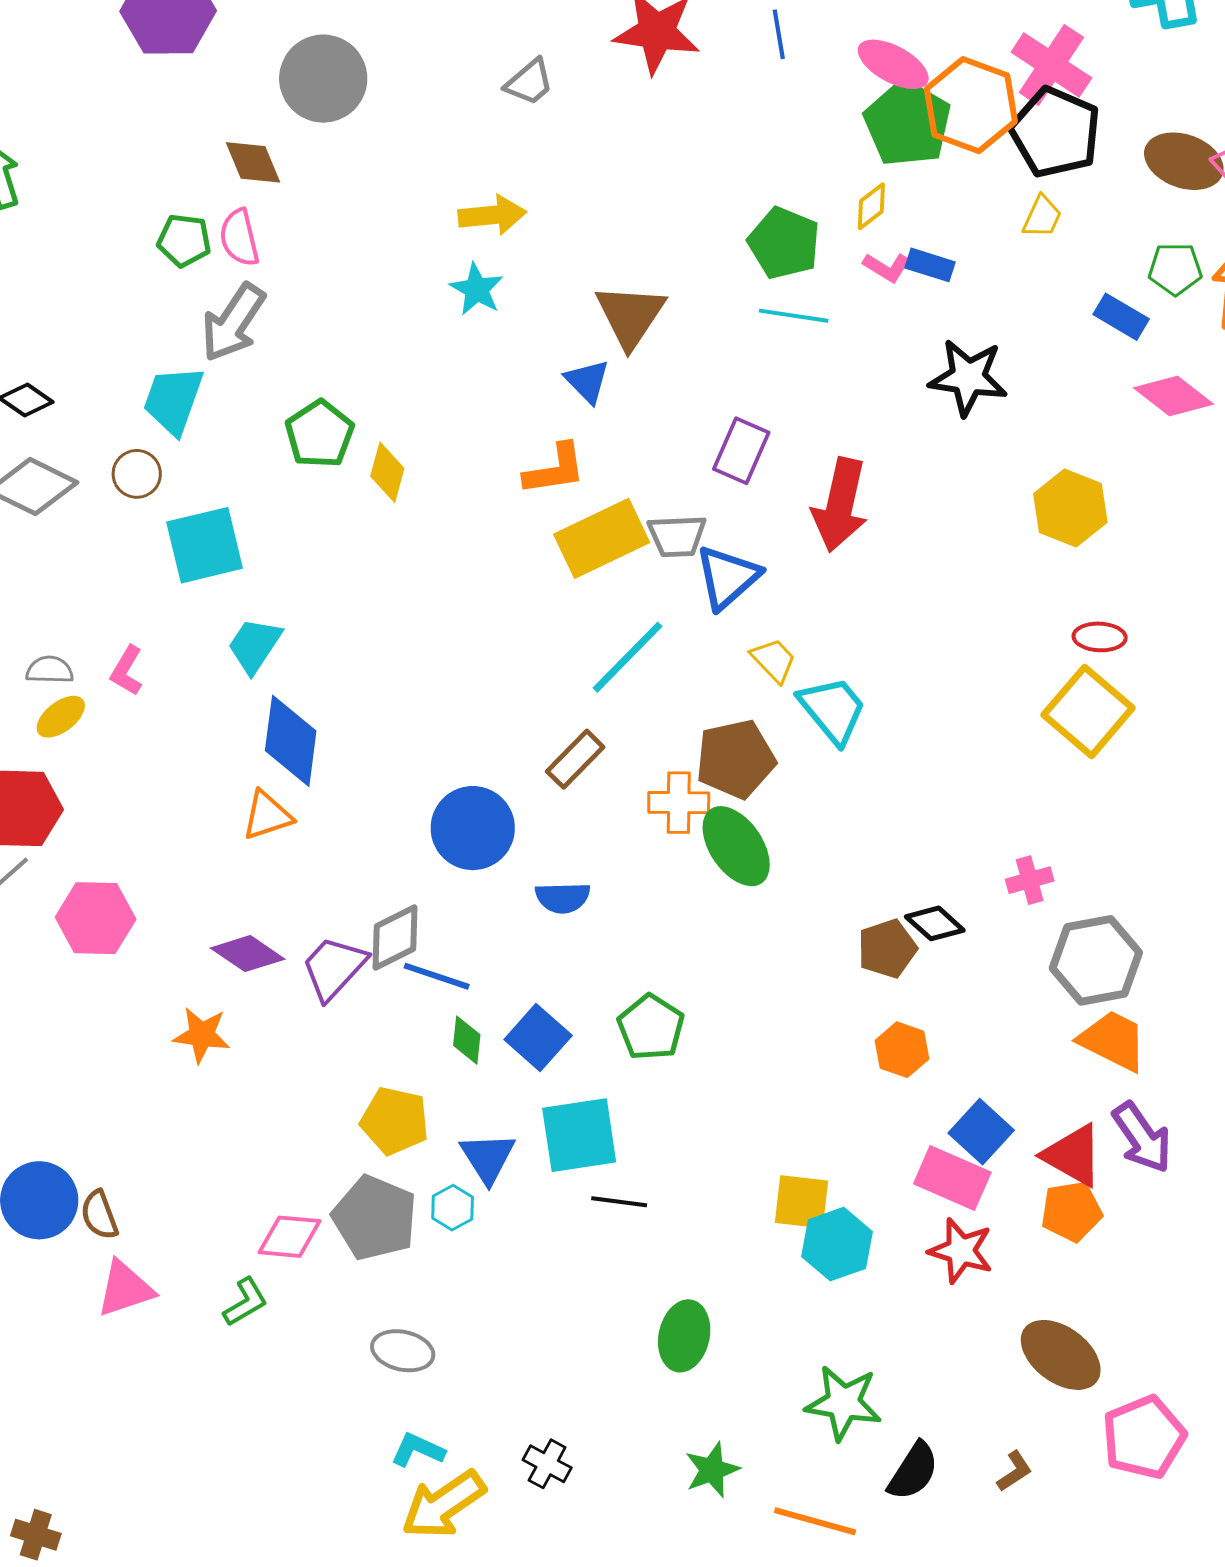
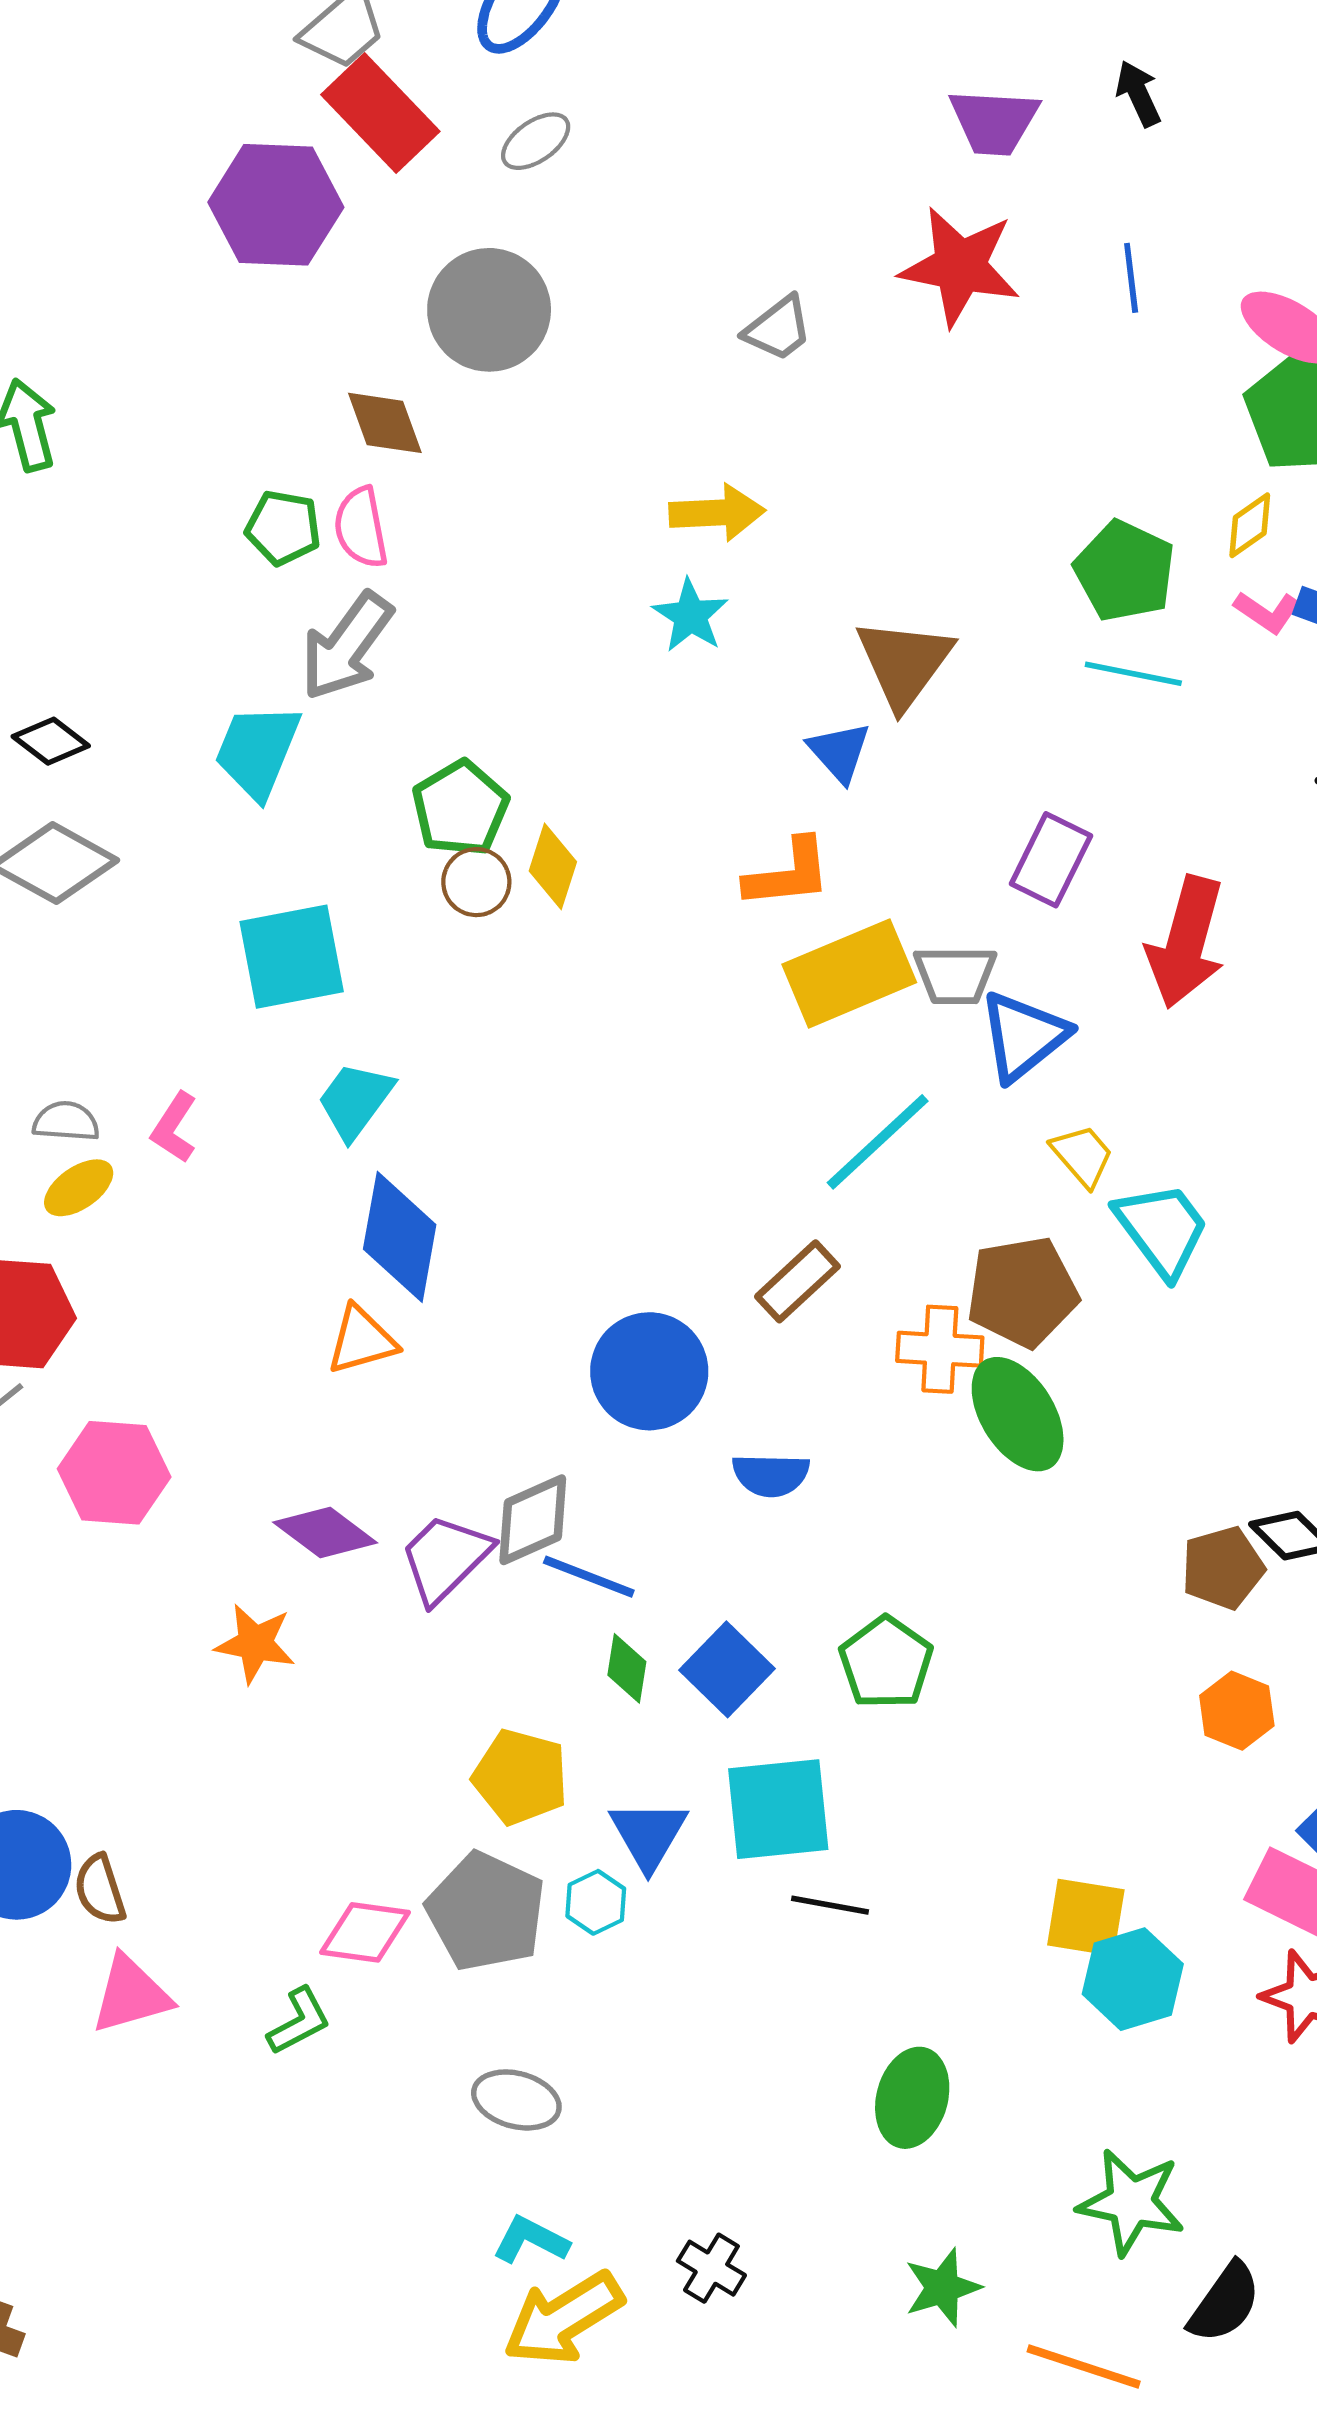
brown circle: (137, 474) -> (476, 882), moved

